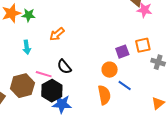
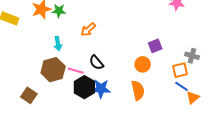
orange square: (143, 45) -> (180, 70), moved
brown hexagon: (22, 86) -> (53, 70), moved
blue line: (125, 86) -> (181, 86), moved
blue star: (62, 104) -> (101, 89), moved

